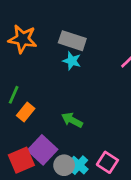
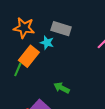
cyan star: (72, 61) -> (47, 43), moved
orange rectangle: (26, 112) -> (29, 56), moved, size x1.5

